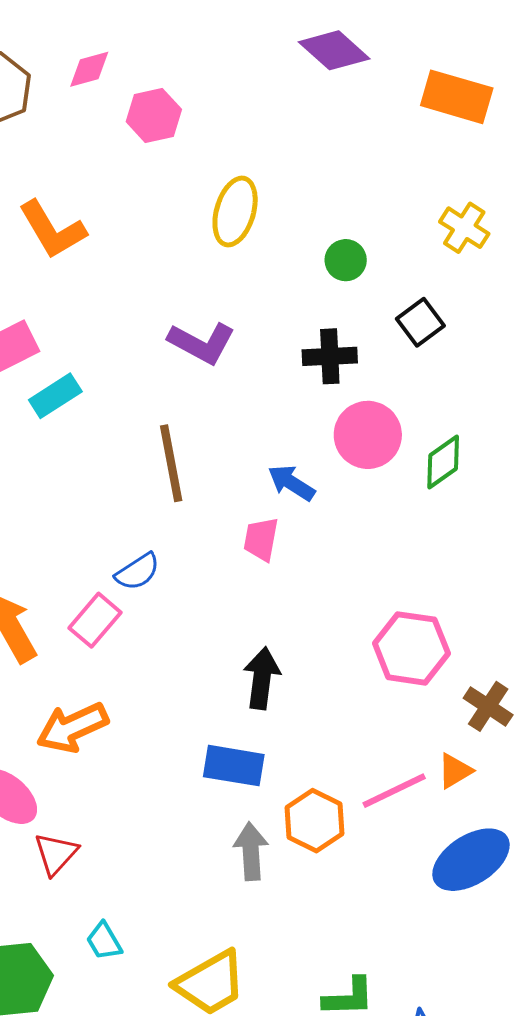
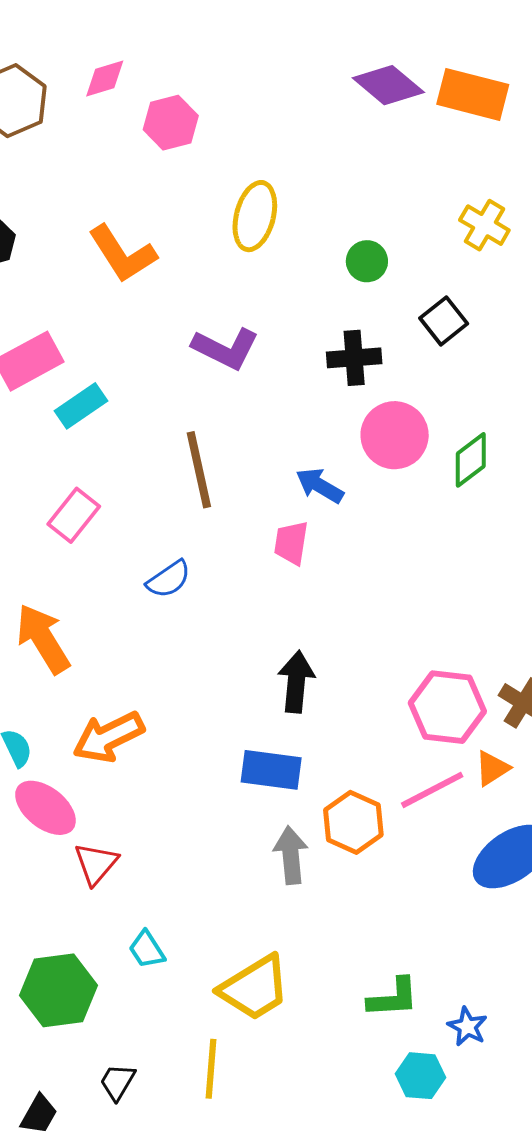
purple diamond: (334, 50) -> (388, 85), moved
orange L-shape: (52, 230) -> (122, 254), moved
pink rectangle: (95, 620) -> (74, 515), moved
pink hexagon: (411, 648) -> (447, 707), moved

